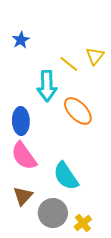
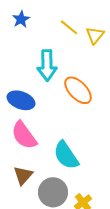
yellow line: (69, 64) -> (69, 27), moved
blue ellipse: (21, 121) -> (21, 100), turned -68

